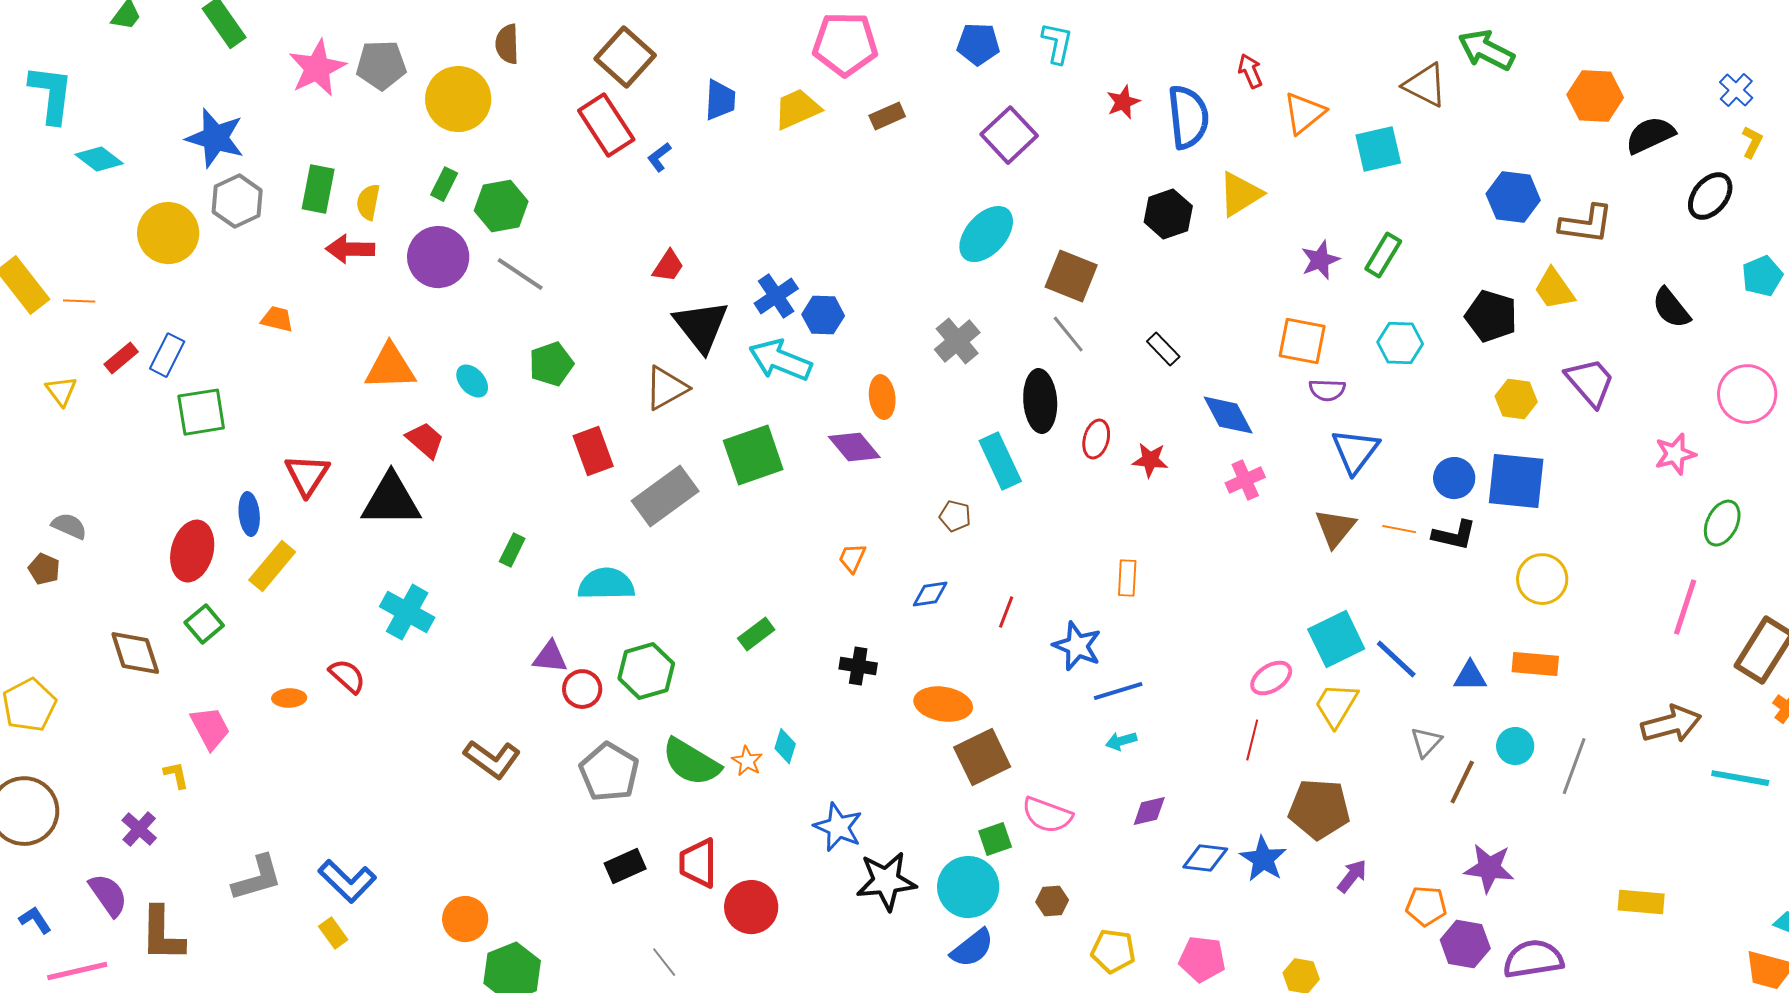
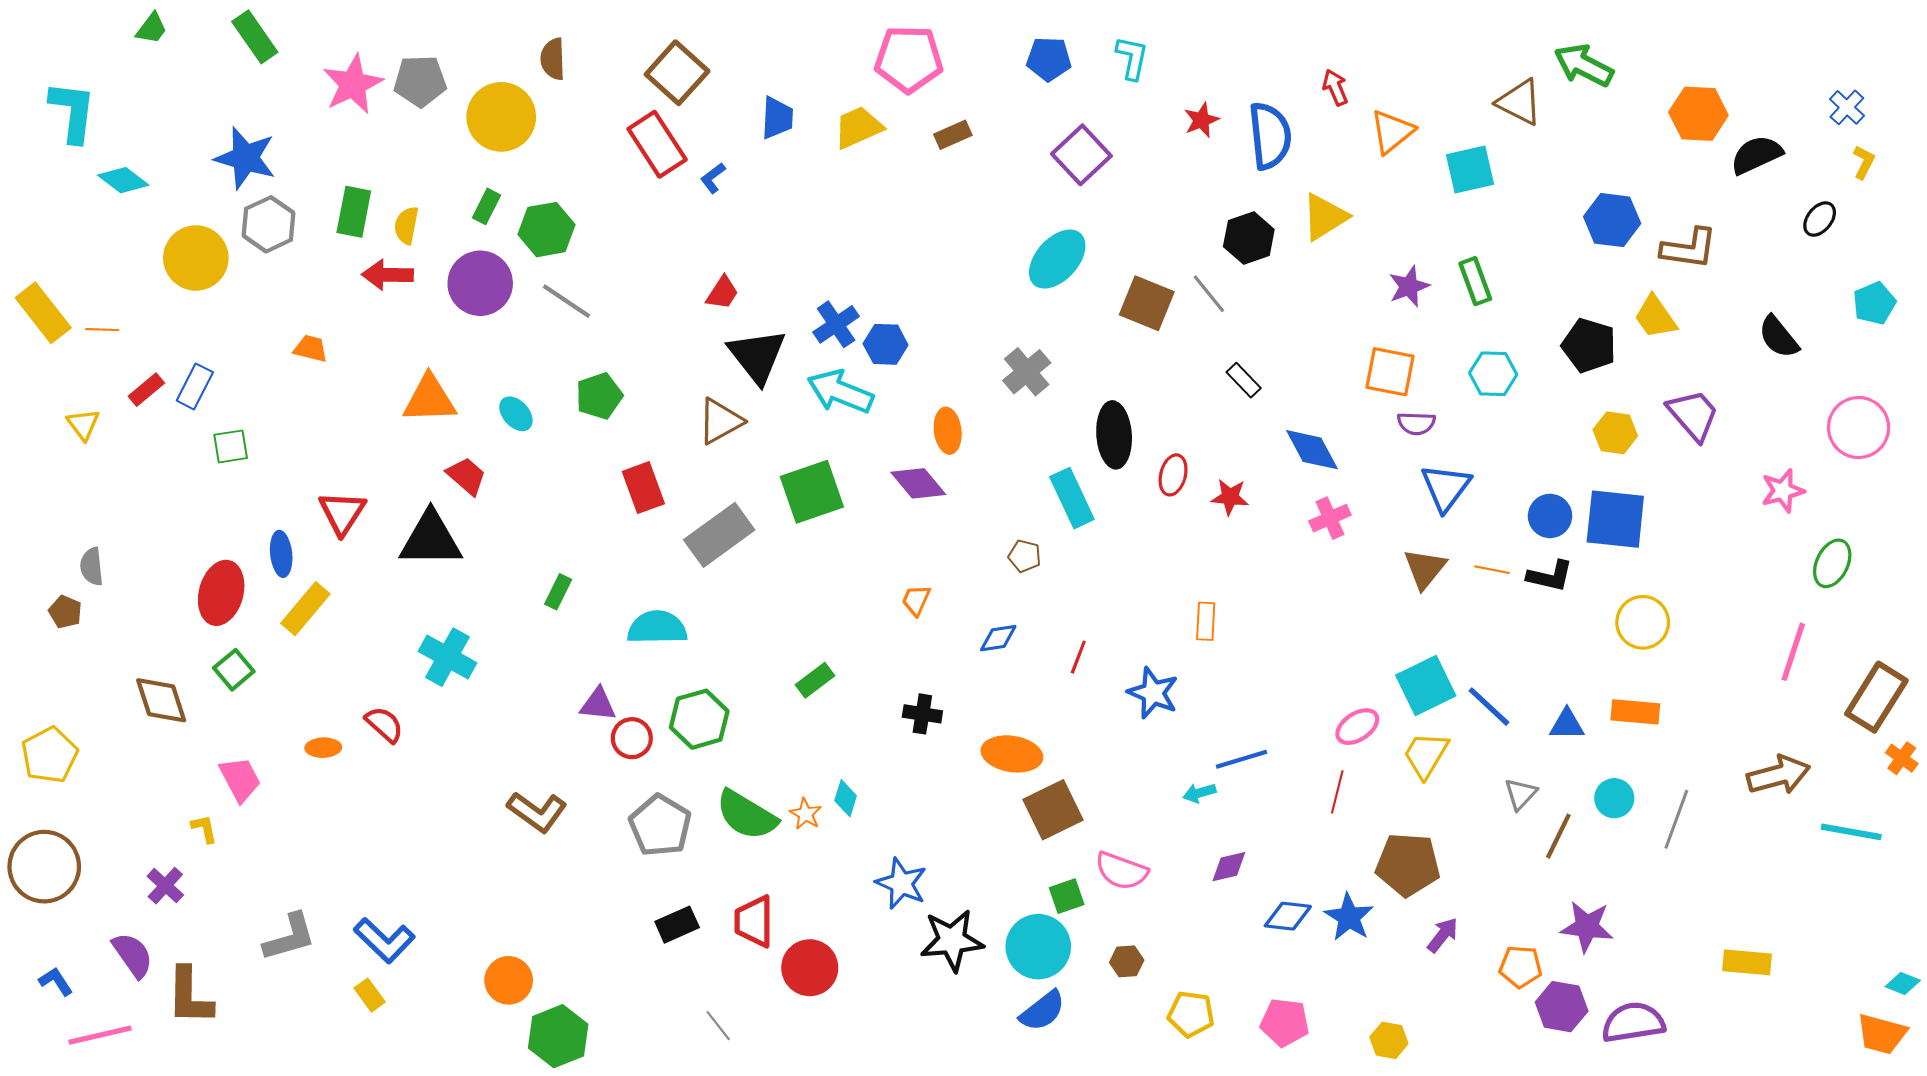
black ellipse: (1710, 196) -> (1820, 219), size x0.7
green rectangle: (1383, 255) -> (1475, 281), turned -51
gray line: (1068, 334) -> (1209, 294), moved
green square: (201, 412) -> (231, 446), size x0.7
gray semicircle: (69, 526) -> (92, 567), turned -120
blue line: (1118, 691) -> (1241, 759), moved

